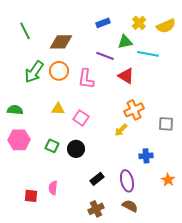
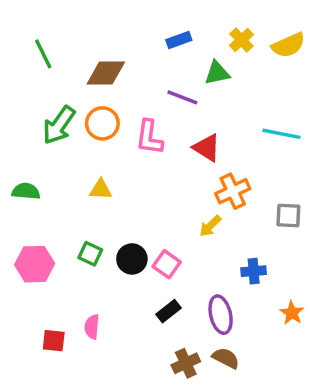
cyan line: (148, 54) -> (281, 134), moved
red triangle: (126, 76) -> (207, 148), moved
pink square: (81, 118) -> (167, 264), moved
pink hexagon: (19, 140) -> (35, 264), moved
brown cross: (96, 209) -> (186, 363), moved

